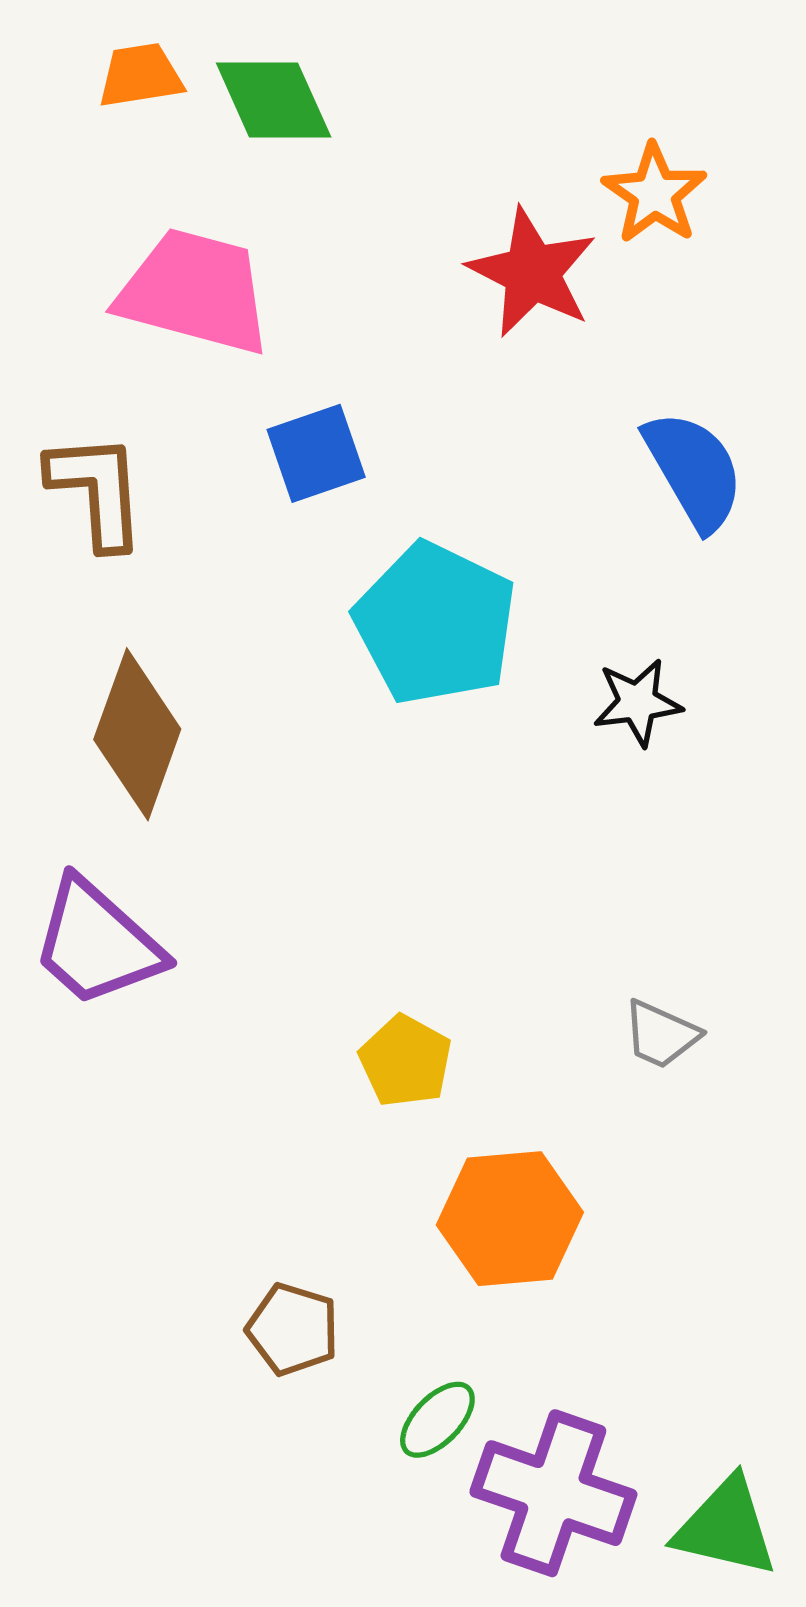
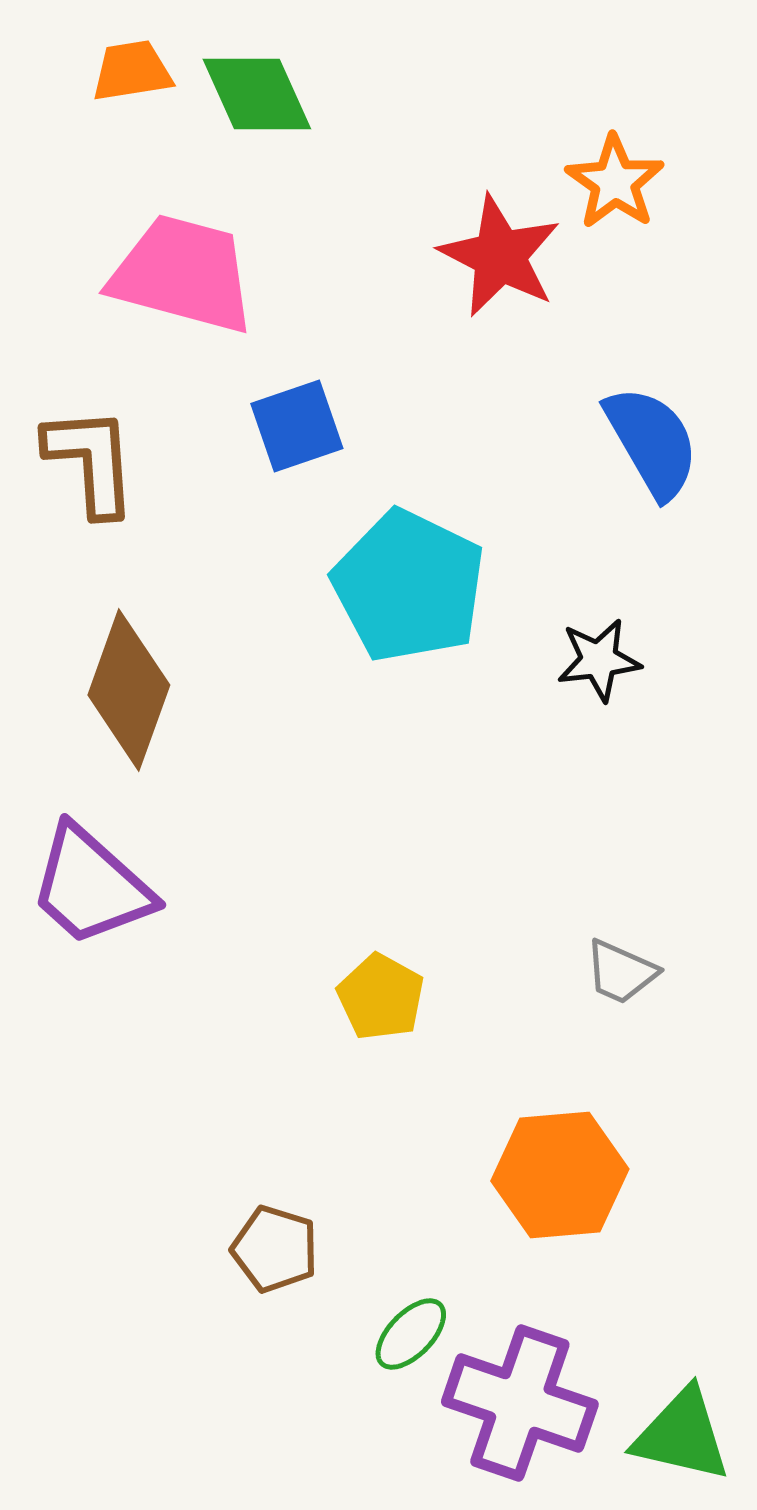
orange hexagon: (510, 1219) -> (560, 1175), moved

